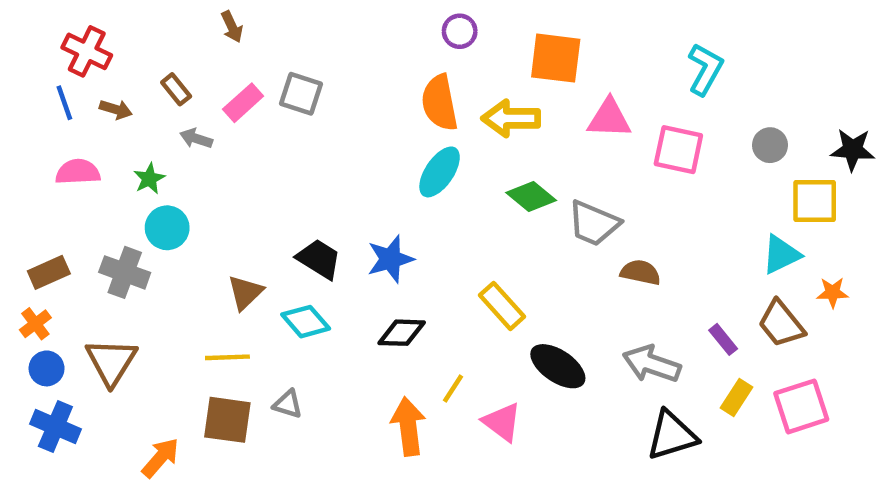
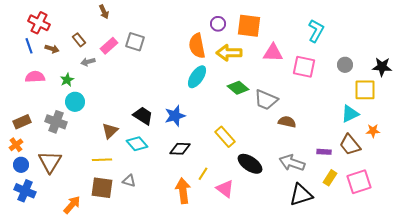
purple circle: (460, 31) -> (218, 24), moved
gray arrow: (196, 138) -> (88, 62), turned -32
purple rectangle: (723, 339) -> (324, 152), turned -48

